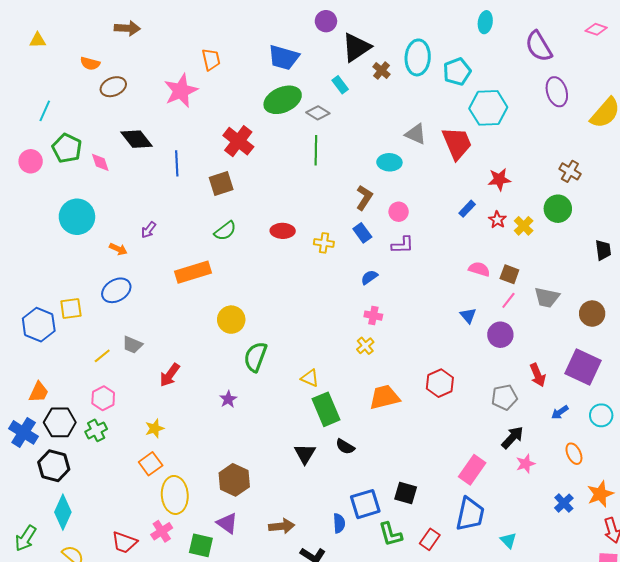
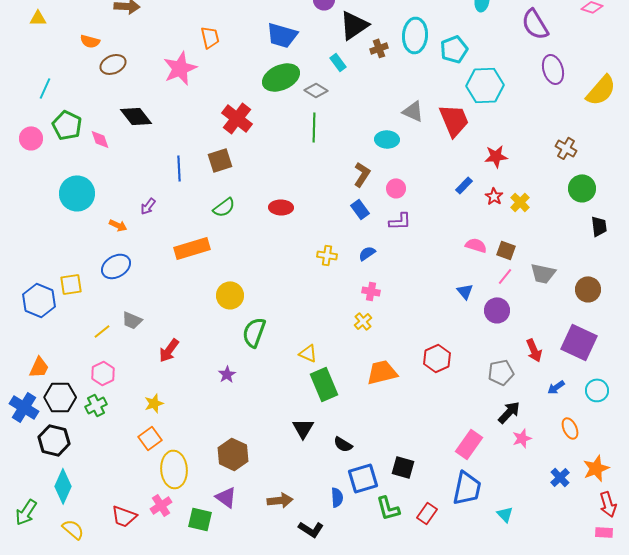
brown cross: (381, 71) -> (379, 48), turned 30
blue line: (177, 163) -> (179, 168), moved
green circle: (558, 209) -> (582, 188), moved
yellow cross: (324, 243) -> (327, 255), moved
black semicircle: (345, 447) -> (343, 444), moved

